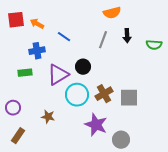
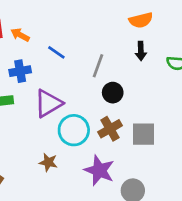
orange semicircle: (112, 13) -> (141, 20), moved
gray line: (103, 40) -> (98, 66), moved
black circle: (83, 67) -> (113, 93), moved
brown star: (48, 117) -> (48, 162), moved

